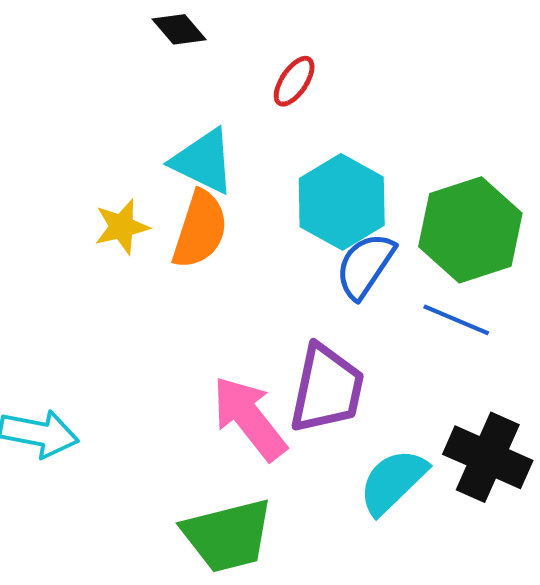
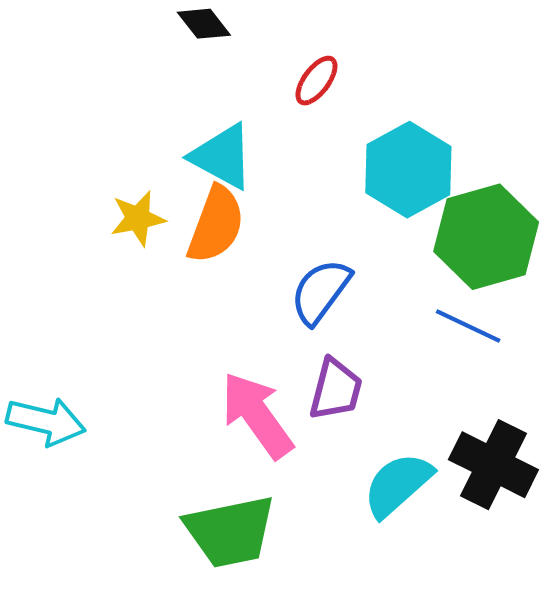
cyan hexagon: (342, 202) -> (408, 170), moved
blue semicircle: (365, 266) -> (321, 292), moved
purple trapezoid: (327, 389) -> (336, 389), size x0.7

